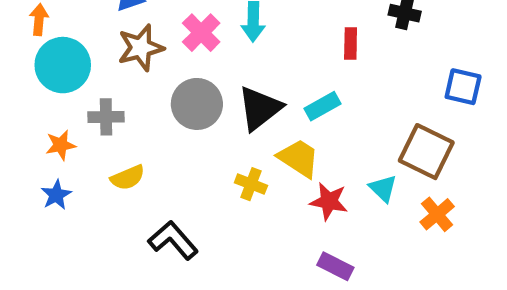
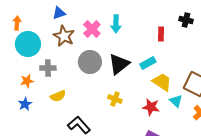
brown star: (141, 48) -> (64, 36), turned -30
yellow trapezoid: (299, 158) -> (162, 82), moved

